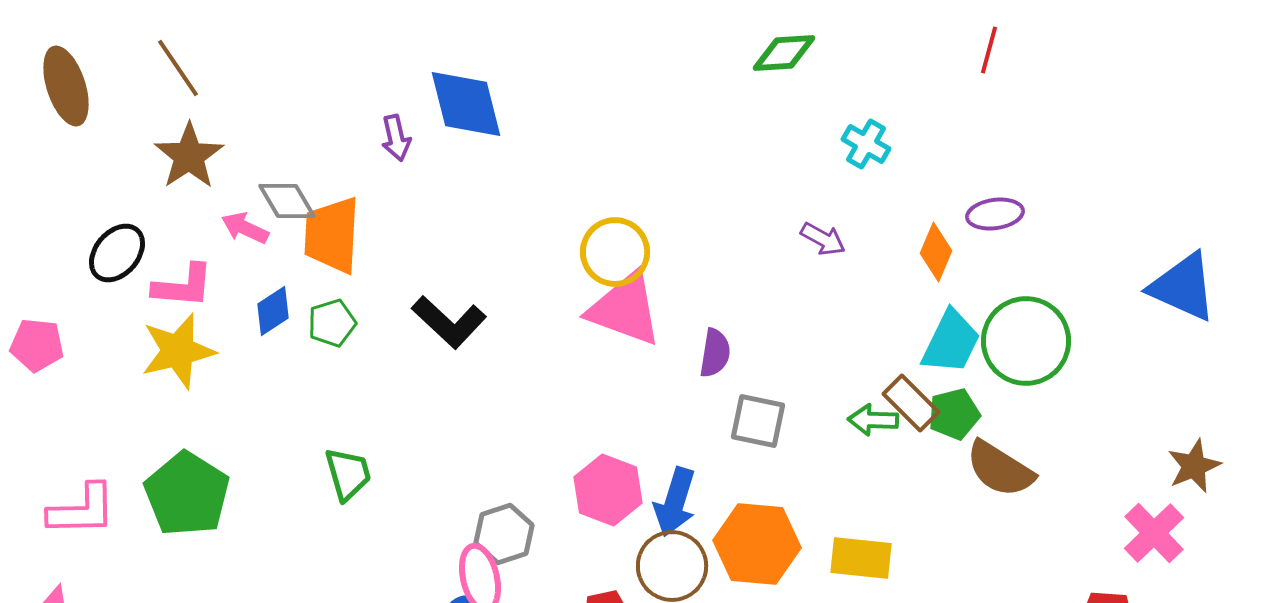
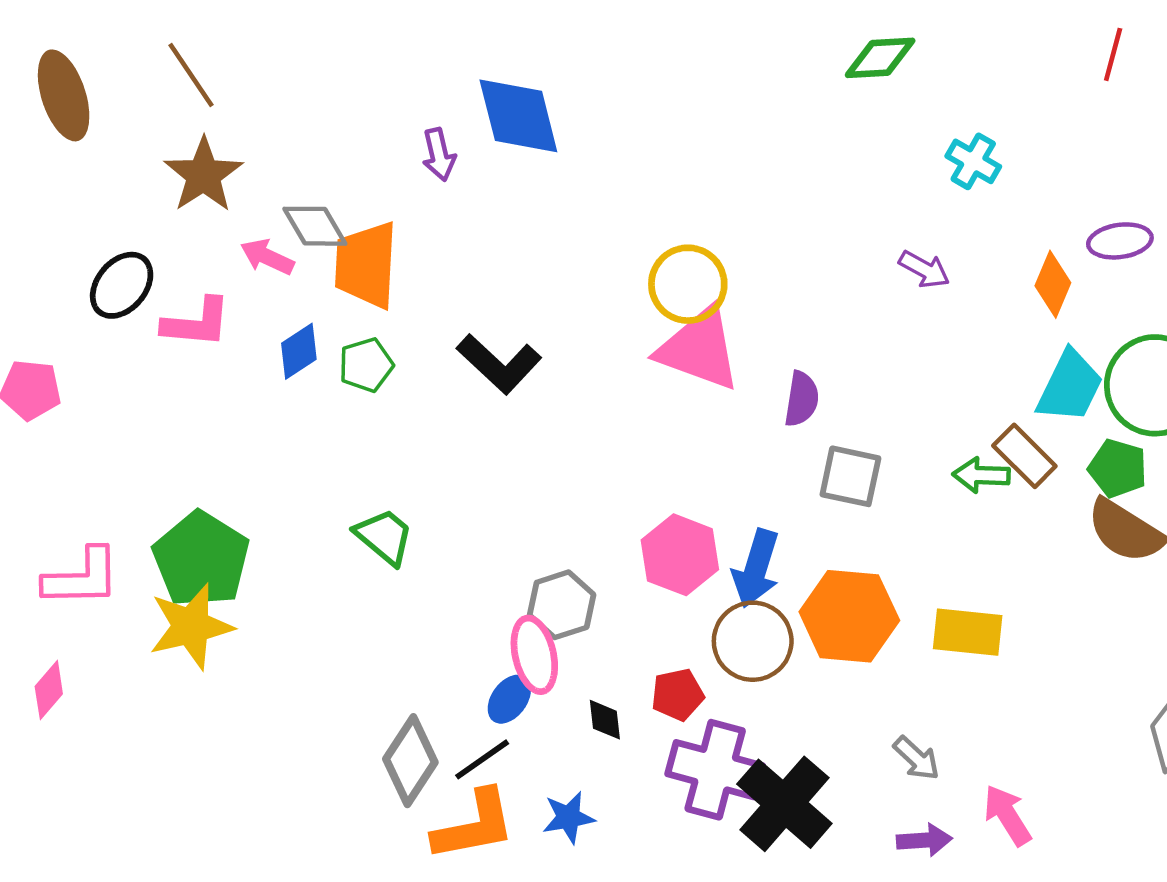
yellow star: (178, 351) -> (191, 626), moved
green pentagon: (954, 414) -> (1118, 468), moved, turned 30
green trapezoid: (348, 474) -> (384, 537), turned -34

